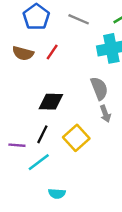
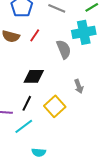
gray semicircle: (99, 88) -> (64, 49), moved

